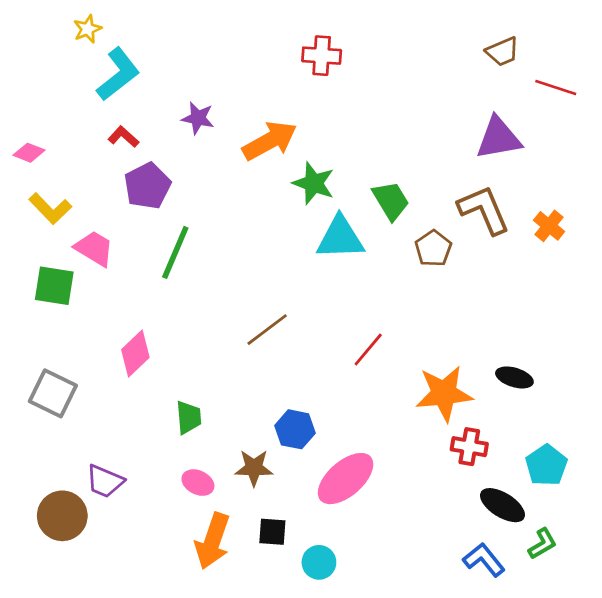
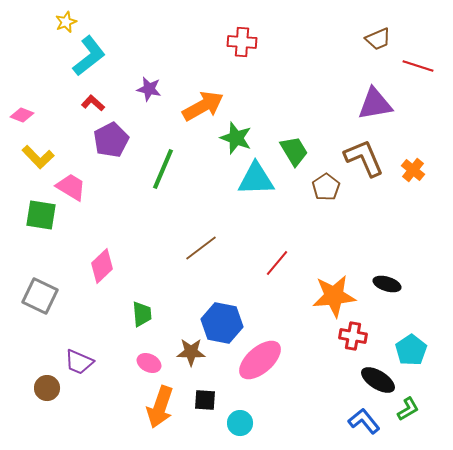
green line: (175, 252) -> (163, 169), moved
blue hexagon: (295, 429) -> (222, 323), size x1.4
brown circle: (62, 516) -> (47, 388), size x0.7

